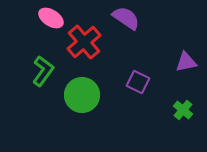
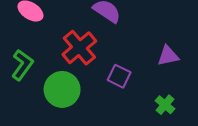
red cross: (84, 42) -> (79, 48), moved

